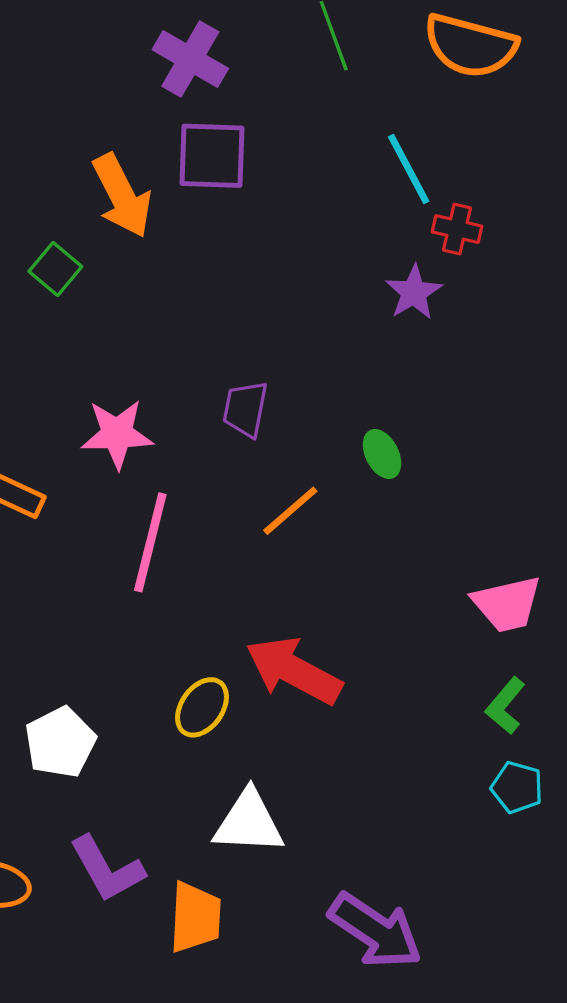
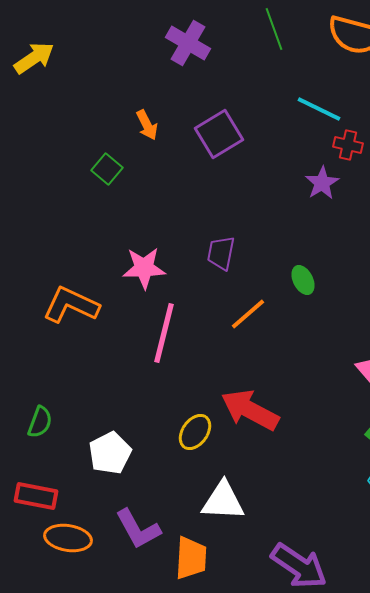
purple square: (212, 156) -> (219, 134), moved, turned -33
cyan line: (409, 169) -> (319, 109), turned -36
orange arrow: (122, 196) -> (147, 125), size x0.6

